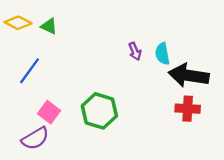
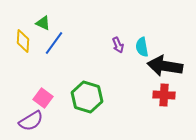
yellow diamond: (18, 23) -> (23, 41), moved, turned 65
blue line: (30, 71) -> (54, 43), moved

